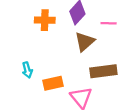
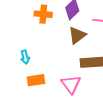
orange rectangle: (53, 83) -> (36, 80), moved

